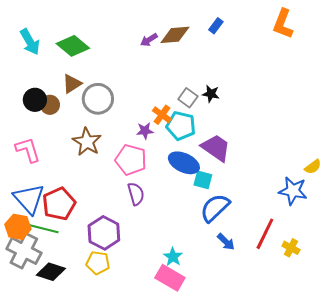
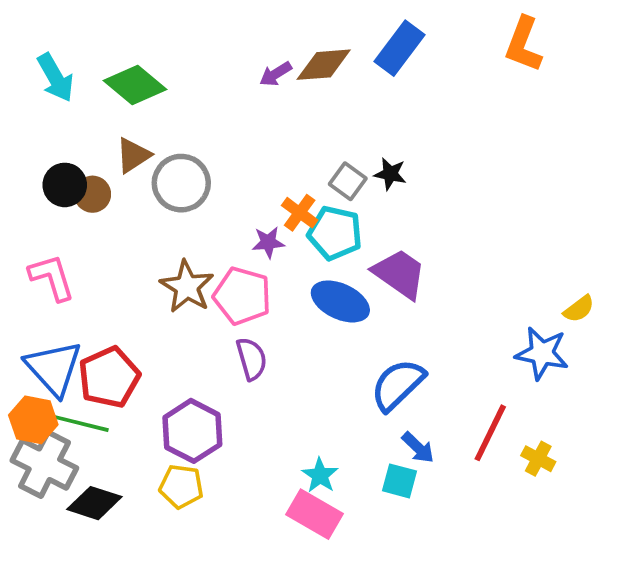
blue rectangle: (216, 26) -> (400, 48), size x1.8
brown star: (87, 142) -> (187, 287), moved
cyan square: (203, 180) -> (400, 481), moved

